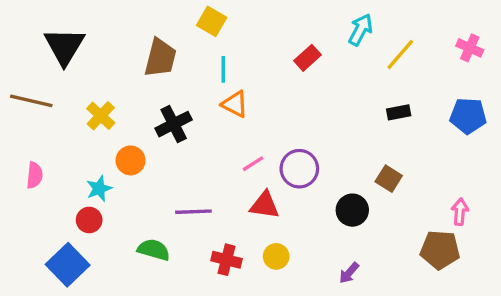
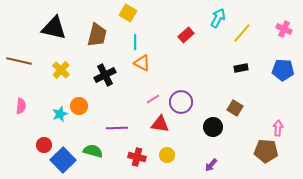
black triangle: (64, 46) -> (54, 28), moved, turned -48
orange circle: (131, 160) -> (79, 106), moved
red circle: (89, 220) -> (44, 145), moved
blue square: (68, 265) -> (63, 160), moved

